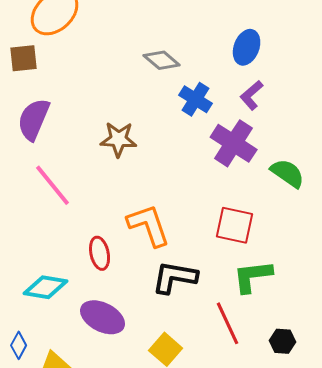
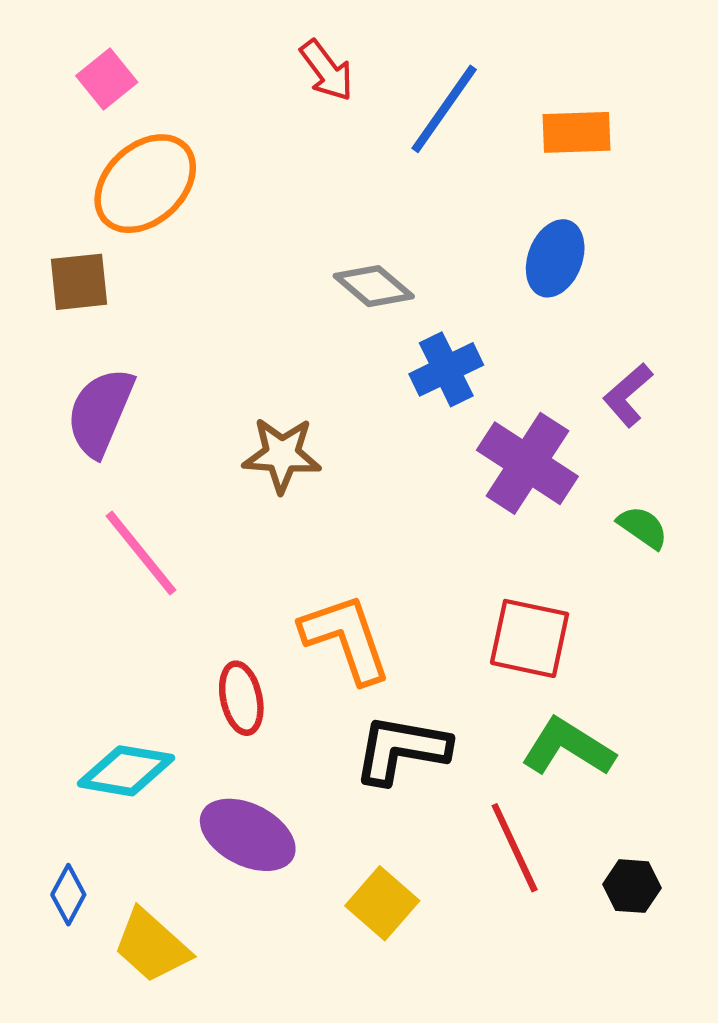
purple L-shape: (252, 95) -> (628, 395), moved
blue cross: (196, 99) -> (446, 369), turned 32
green semicircle: (288, 173) -> (643, 527), size x0.7
green L-shape: (253, 276) -> (568, 747), turned 39

